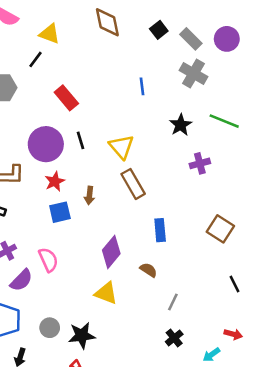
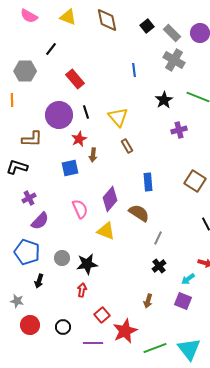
yellow triangle: (50, 34) -> (68, 17), moved
red star: (55, 181) -> (79, 139), moved
brown rectangle: (133, 184) -> (127, 146), size x0.6
pink semicircle: (48, 260) -> (80, 209), moved
brown semicircle: (148, 270) -> (139, 213), size x1.5

